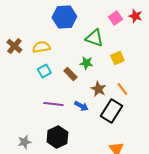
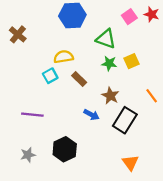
brown cross: (14, 46) -> (18, 34), moved
yellow semicircle: (41, 47) -> (64, 57), moved
green star: (86, 63) -> (109, 63), moved
orange line: (122, 89) -> (152, 96), moved
purple line: (53, 104) -> (32, 115), moved

